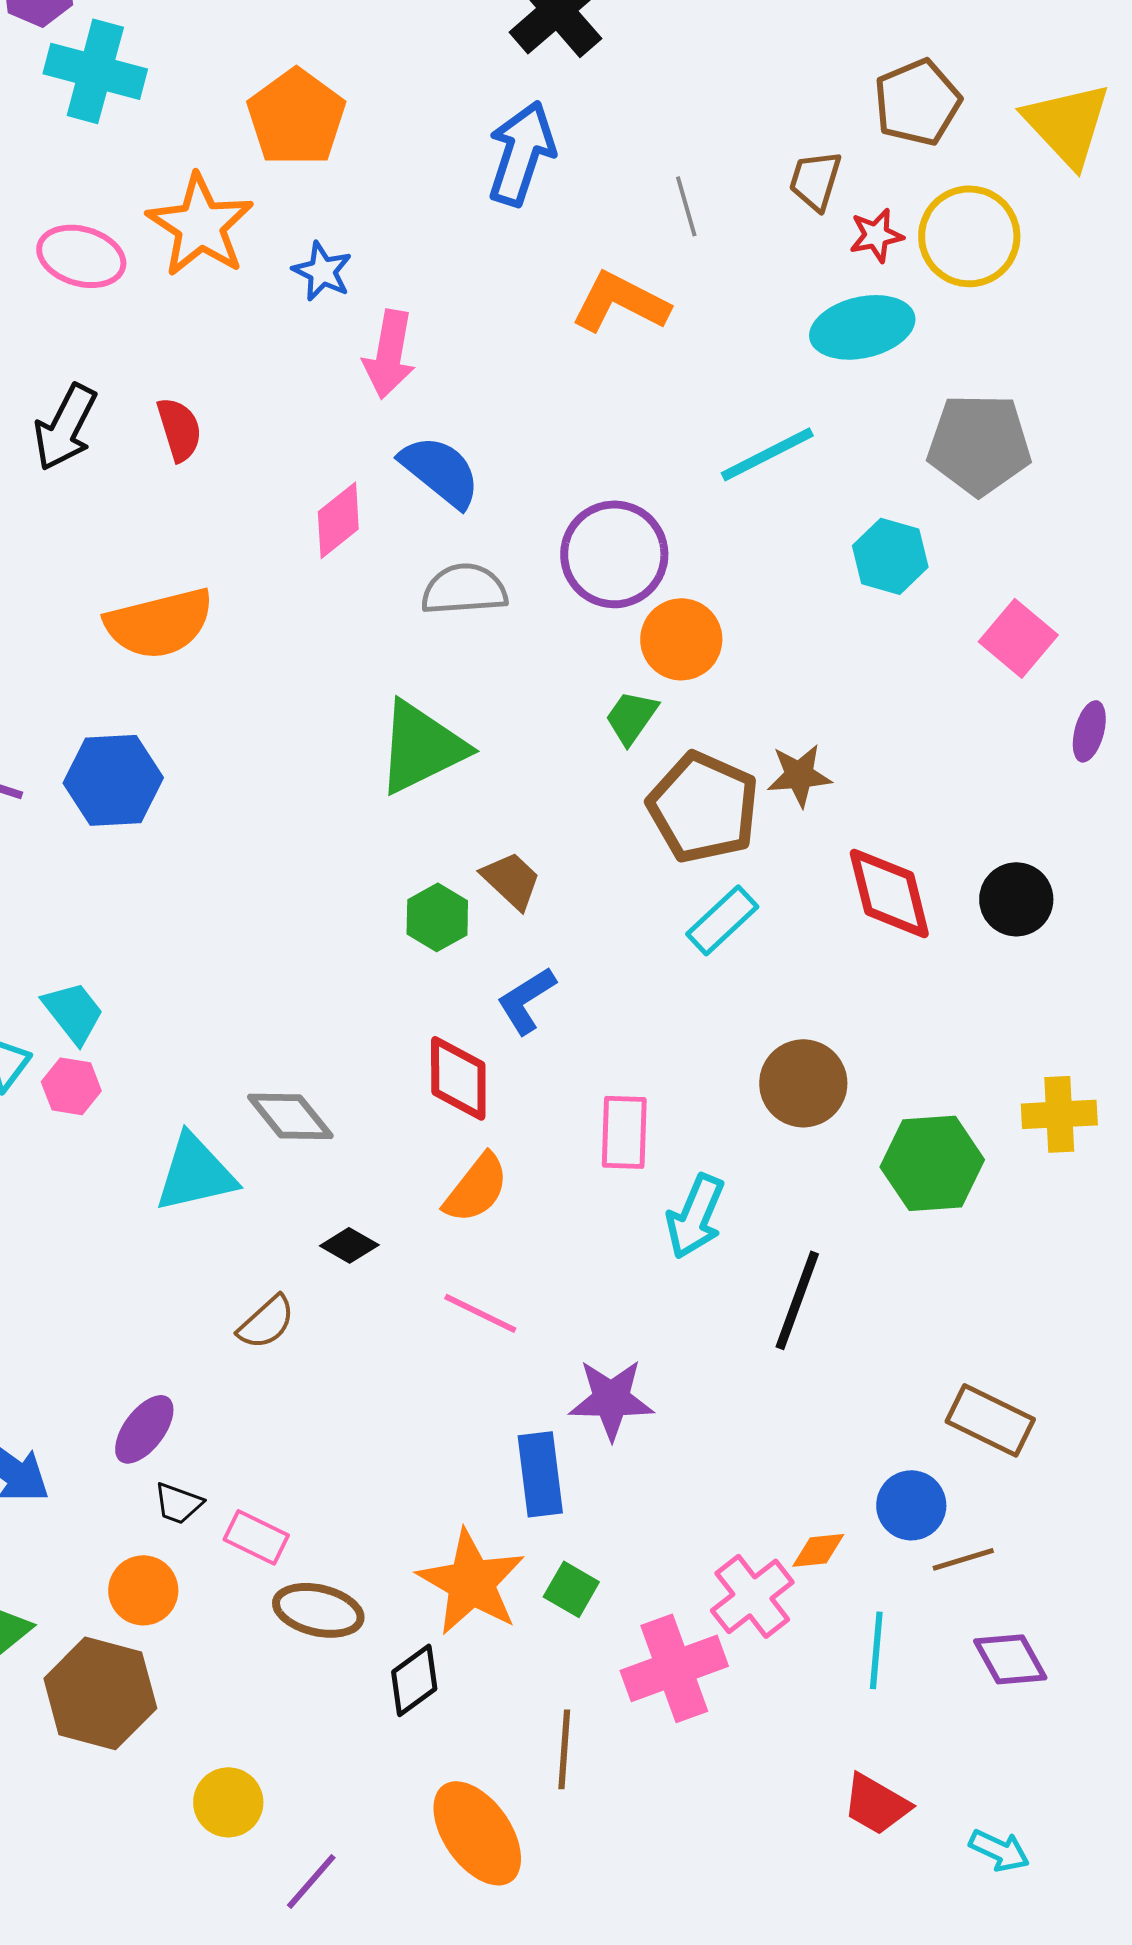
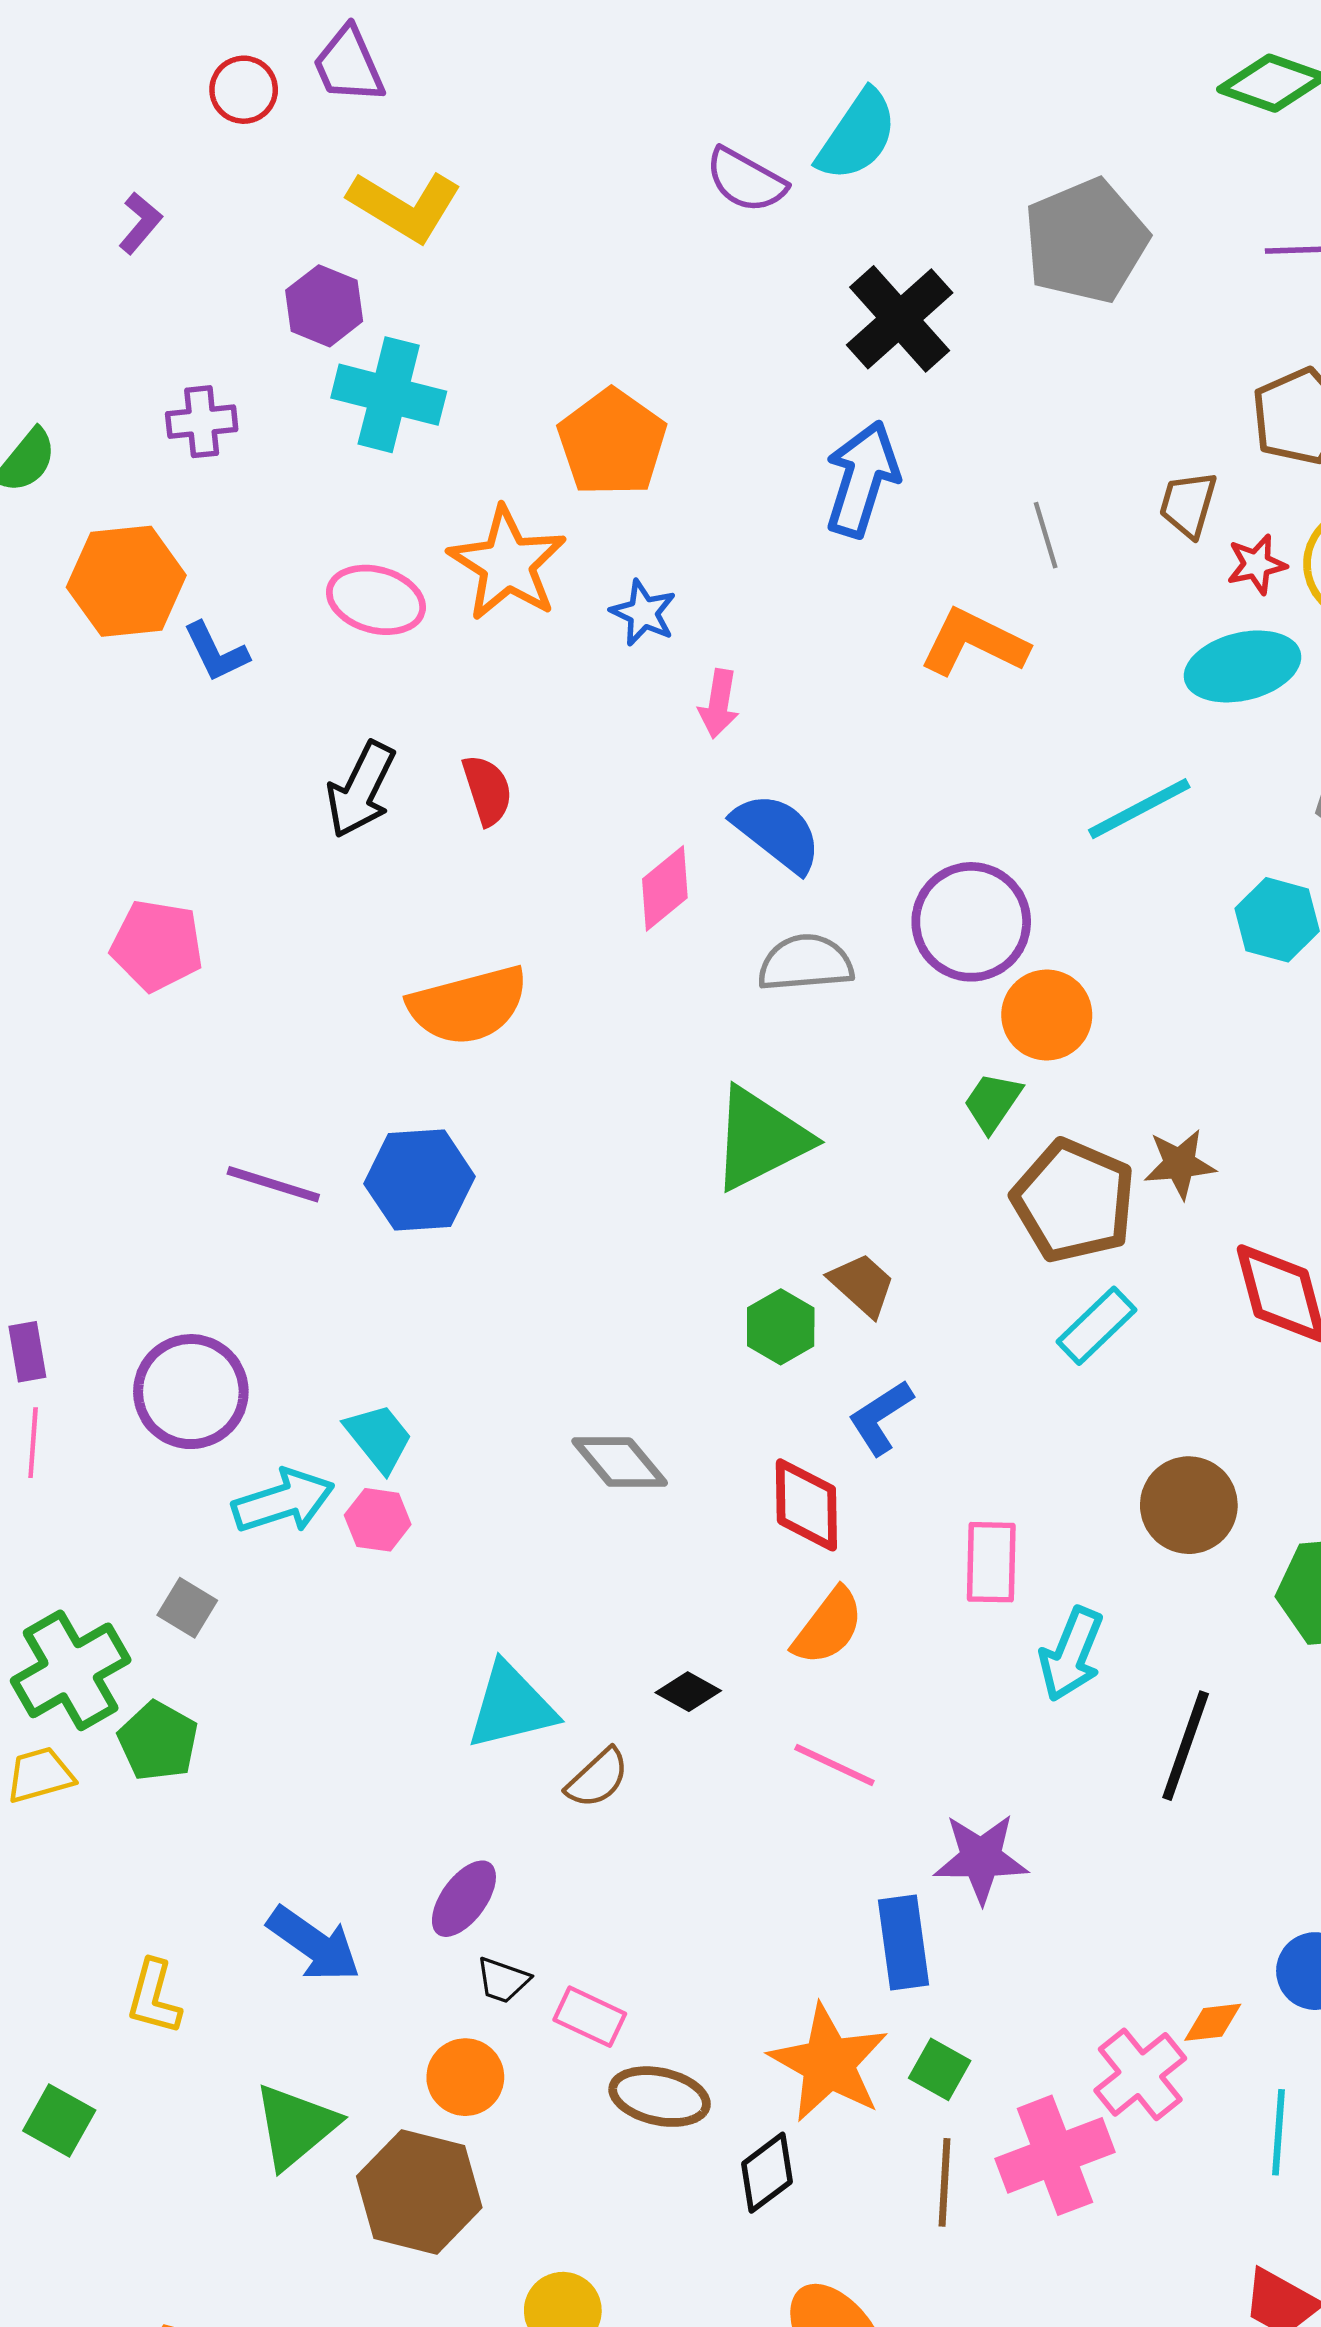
pink arrow: (389, 354) -> (719, 704), size x0.7
gray diamond: (290, 1116) -> (620, 1462), moved
cyan triangle: (195, 1173) -> (511, 1706), moved
brown line: (564, 1749) -> (944, 2182), moved

